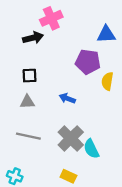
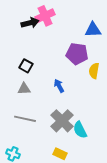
black arrow: (33, 38) -> (30, 23), moved
black square: (30, 76) -> (26, 66), turned 32
blue arrow: (67, 98) -> (59, 86), turned 40

